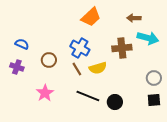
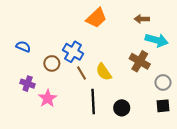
blue cross: (80, 48) -> (73, 52), moved
brown cross: (122, 48) -> (140, 61), moved, turned 36
purple cross: (17, 67) -> (28, 84), moved
yellow semicircle: (98, 68) -> (104, 72), turned 72
black line: (88, 96) -> (93, 102), turned 65

